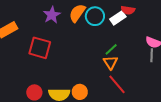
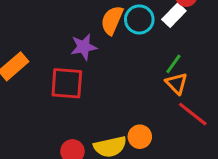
purple star: (52, 15) -> (84, 47), moved, turned 30

